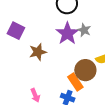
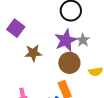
brown circle: (85, 70) -> (69, 63), moved

